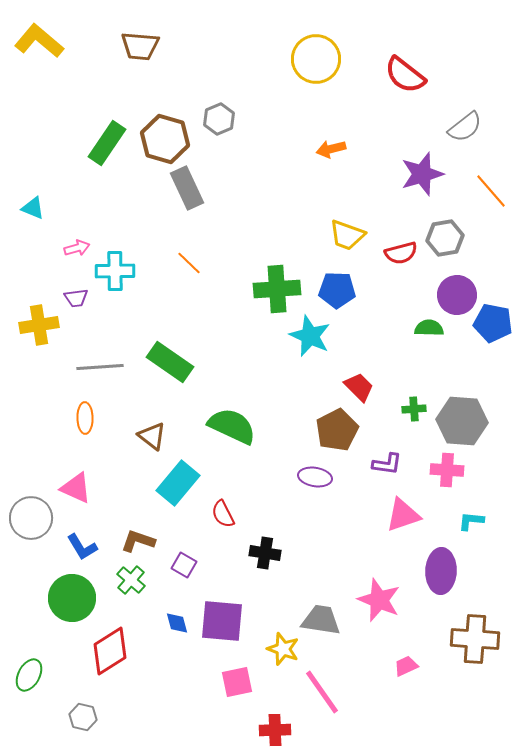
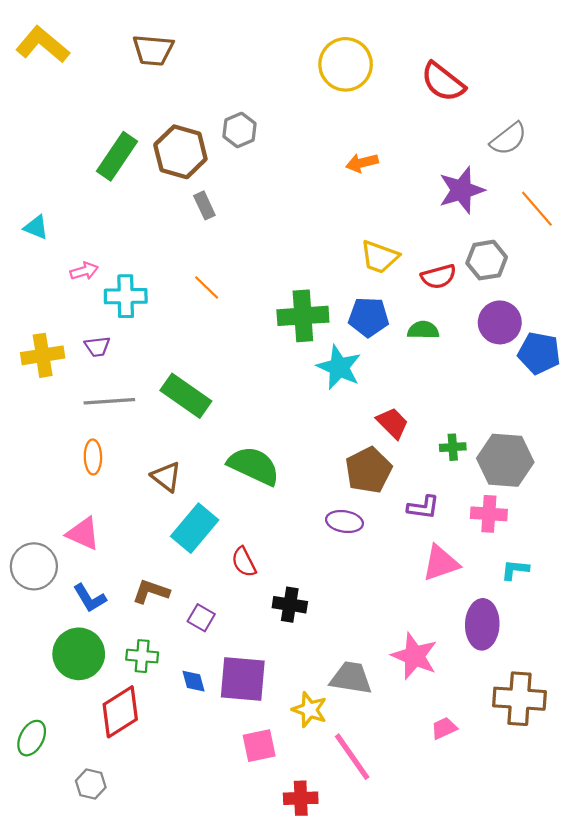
gray rectangle: (187, 188) -> (204, 205), size x0.6
purple trapezoid: (76, 298) -> (97, 347), moved
green semicircle: (429, 328) -> (423, 330), moved
green cross: (131, 580) -> (142, 656), moved, turned -36

